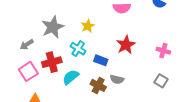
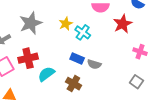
red star: (126, 45) -> (123, 24), moved
cyan cross: (78, 49) -> (83, 32), moved
gray semicircle: (117, 79) -> (94, 64), moved

